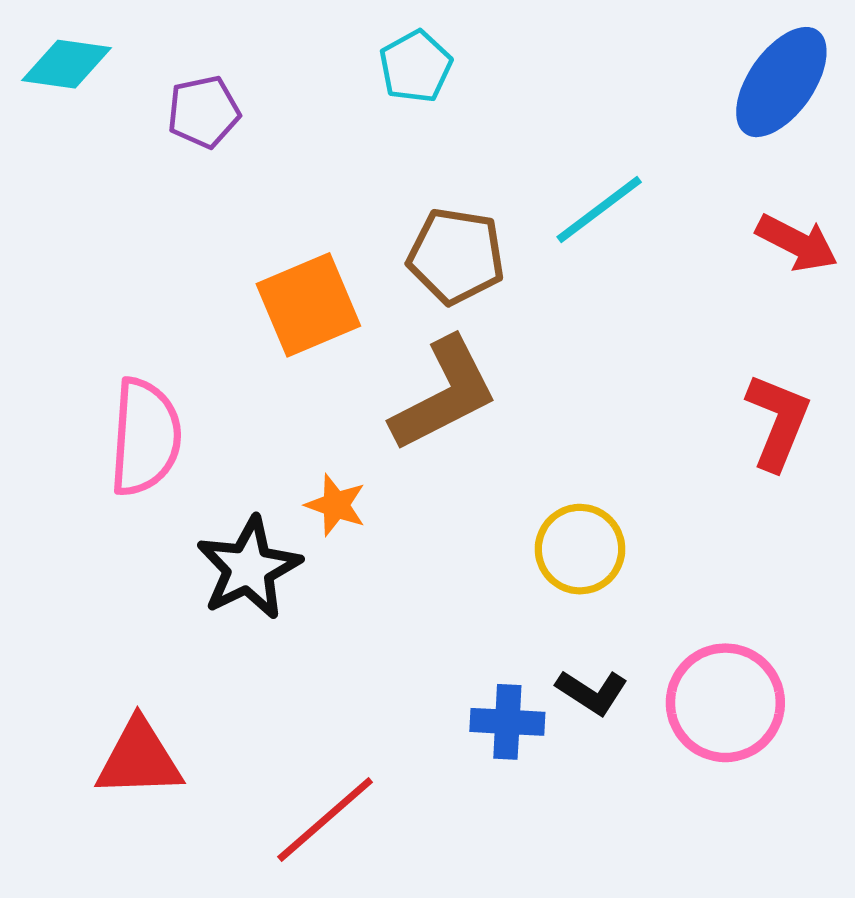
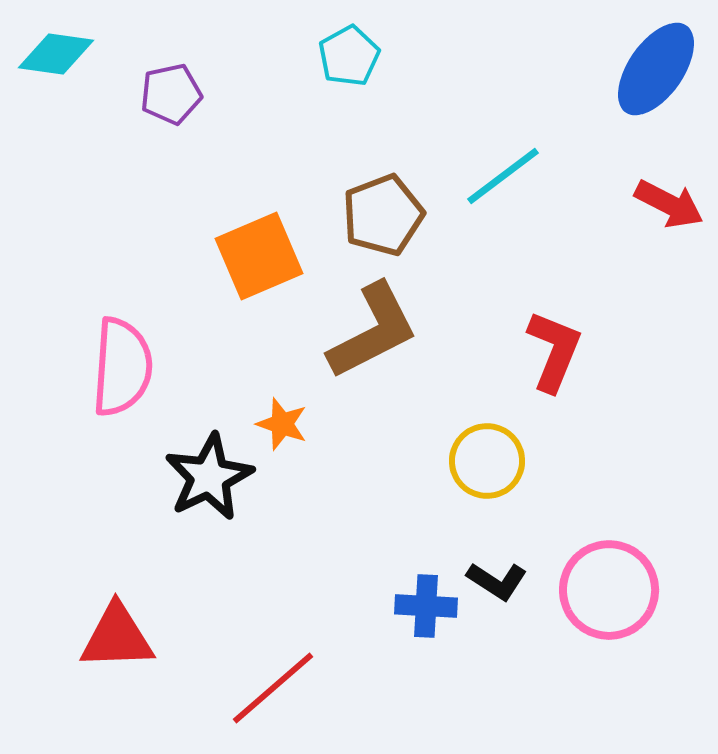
brown pentagon: (456, 256) -> (383, 215), turned -30
red L-shape: (778, 422) -> (554, 351), moved

